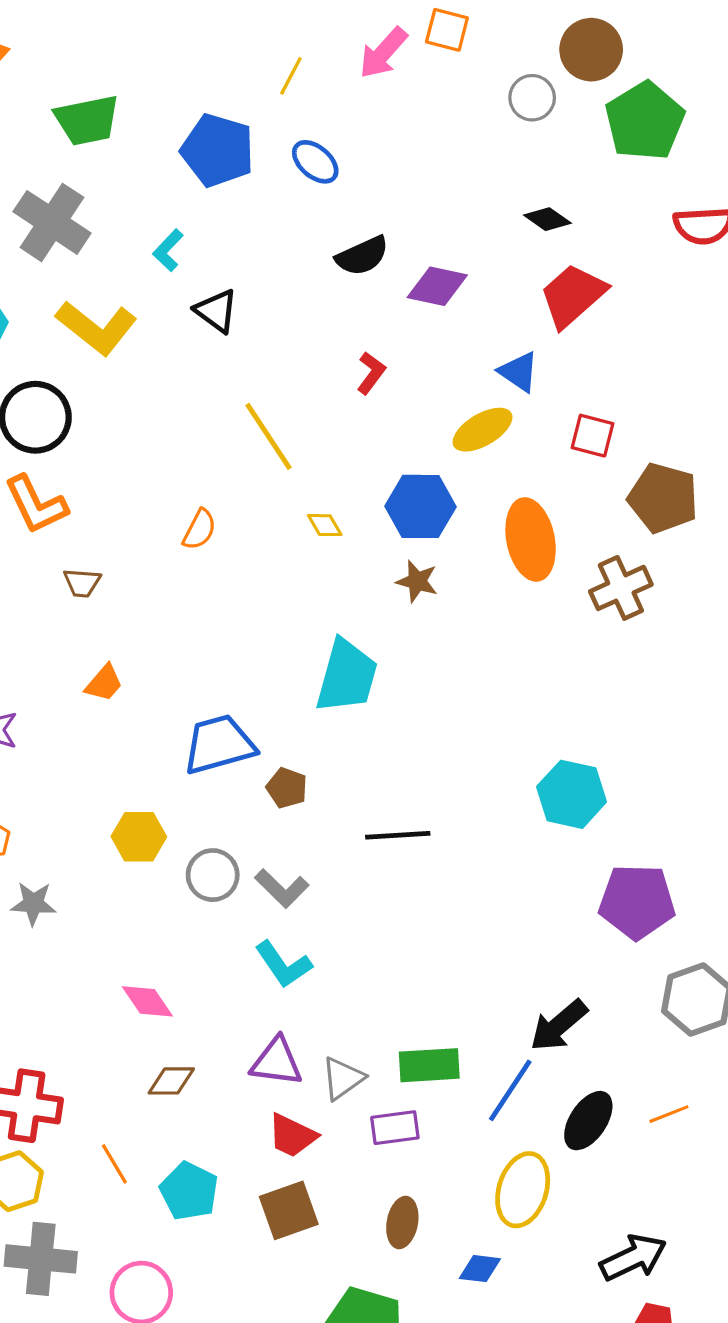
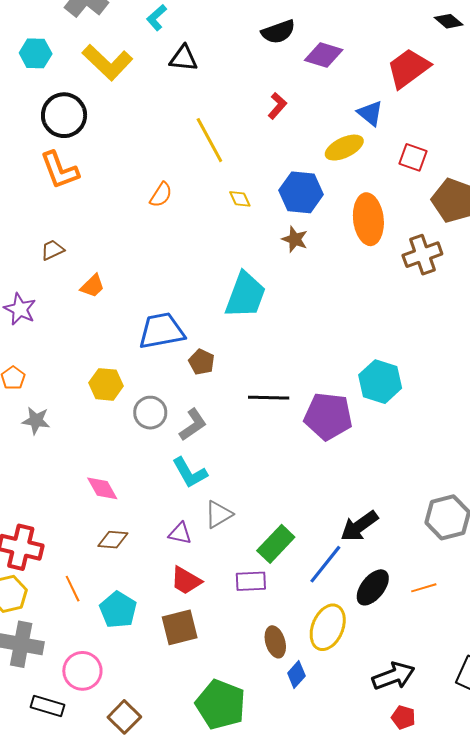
black diamond: (547, 219) -> (449, 21), moved
black triangle: (216, 311) -> (184, 58), turned -36
brown trapezoid: (82, 583) -> (52, 250), moved, turned 145
gray L-shape: (282, 888) -> (193, 425), turned -84
purple pentagon: (637, 902) -> (328, 416), moved
purple triangle: (277, 1062) -> (180, 533), size x0.7
green rectangle: (429, 1065) -> (276, 544), turned -48
gray triangle: (343, 1078) -> (219, 514), moved
brown ellipse: (402, 1222) -> (275, 642), moved, turned -32
blue diamond: (480, 1269) -> (296, 674), turned -60

